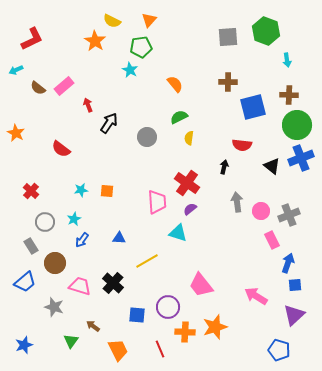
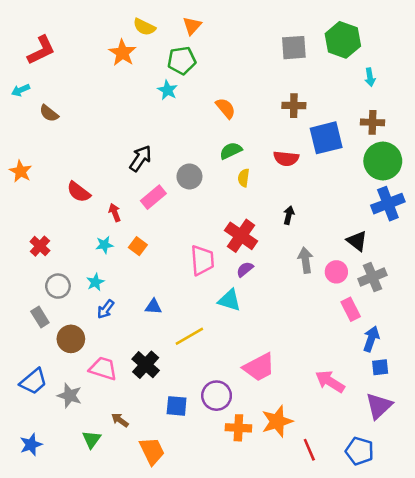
pink rectangle: (64, 86) -> (153, 197), moved
red arrow: (88, 105) -> (115, 213), moved
red semicircle: (242, 145) -> (286, 158), moved
black triangle: (272, 166) -> (357, 241), moved
orange square: (107, 191) -> (138, 246), turned 32
blue trapezoid: (25, 282) -> (33, 381), moved
pink trapezoid: (201, 285) -> (259, 367), turned -80
red line: (160, 349) -> (309, 450), moved

